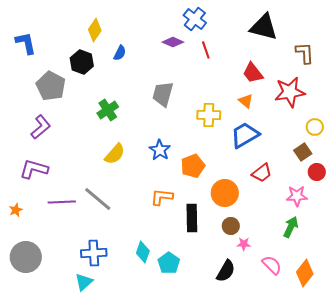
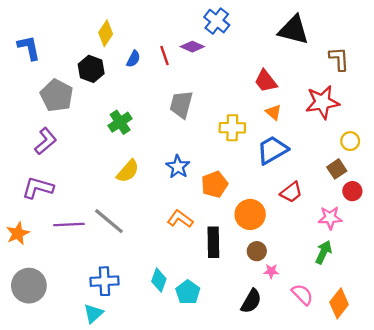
red line: (206, 50) -> (165, 56), moved
red trapezoid: (253, 73) -> (266, 81), moved
orange L-shape: (162, 197) -> (180, 219), turned 30
orange star: (16, 210) -> (18, 233), size x1.5

